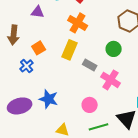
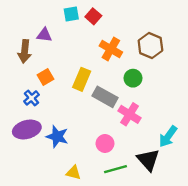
orange cross: (78, 23) -> (111, 49), moved
brown arrow: (14, 35) -> (24, 51), moved
gray rectangle: (90, 65) -> (105, 97), size x1.5
purple ellipse: (20, 106) -> (27, 129), moved

